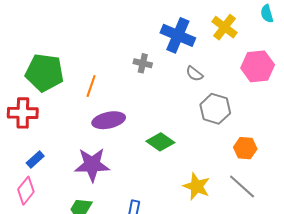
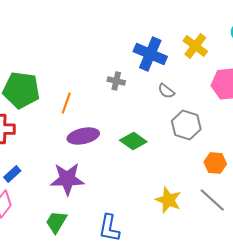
green diamond: (160, 142) -> (133, 141), moved

